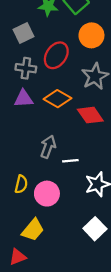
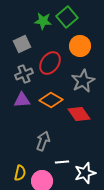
gray cross: (26, 68) -> (24, 74), turned -30
white line: (70, 161) -> (62, 162), moved

